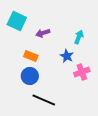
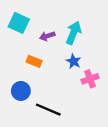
cyan arrow: (79, 37) -> (74, 33), moved, size x1.5
blue circle: (30, 76) -> (21, 91), moved

